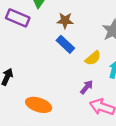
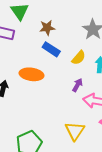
orange ellipse: (39, 105) -> (31, 74), moved

